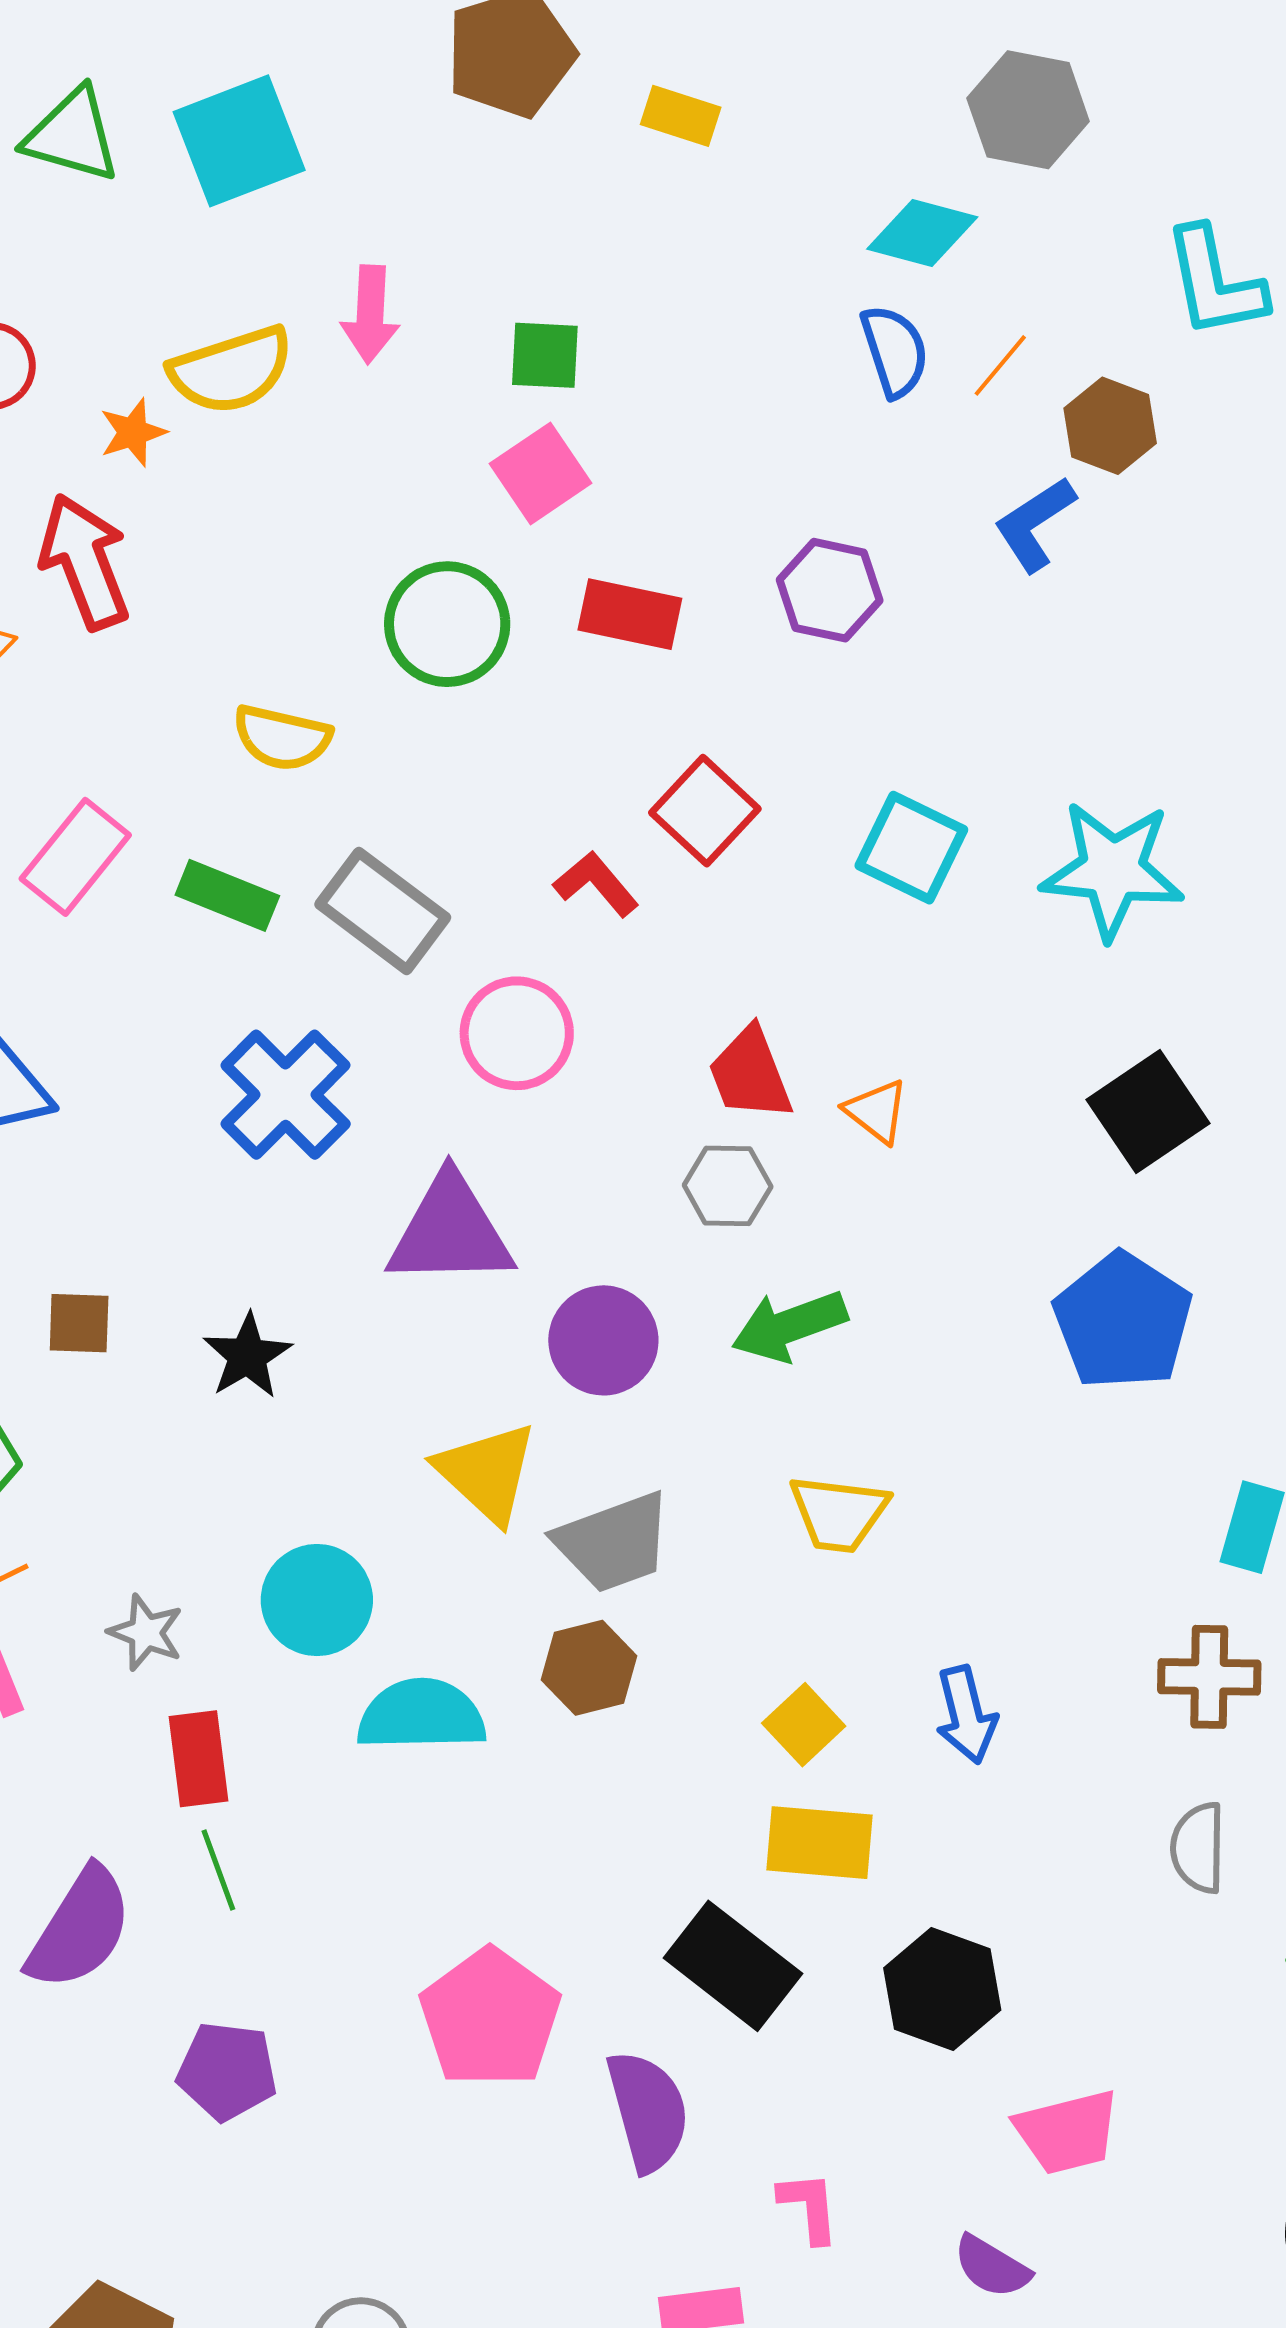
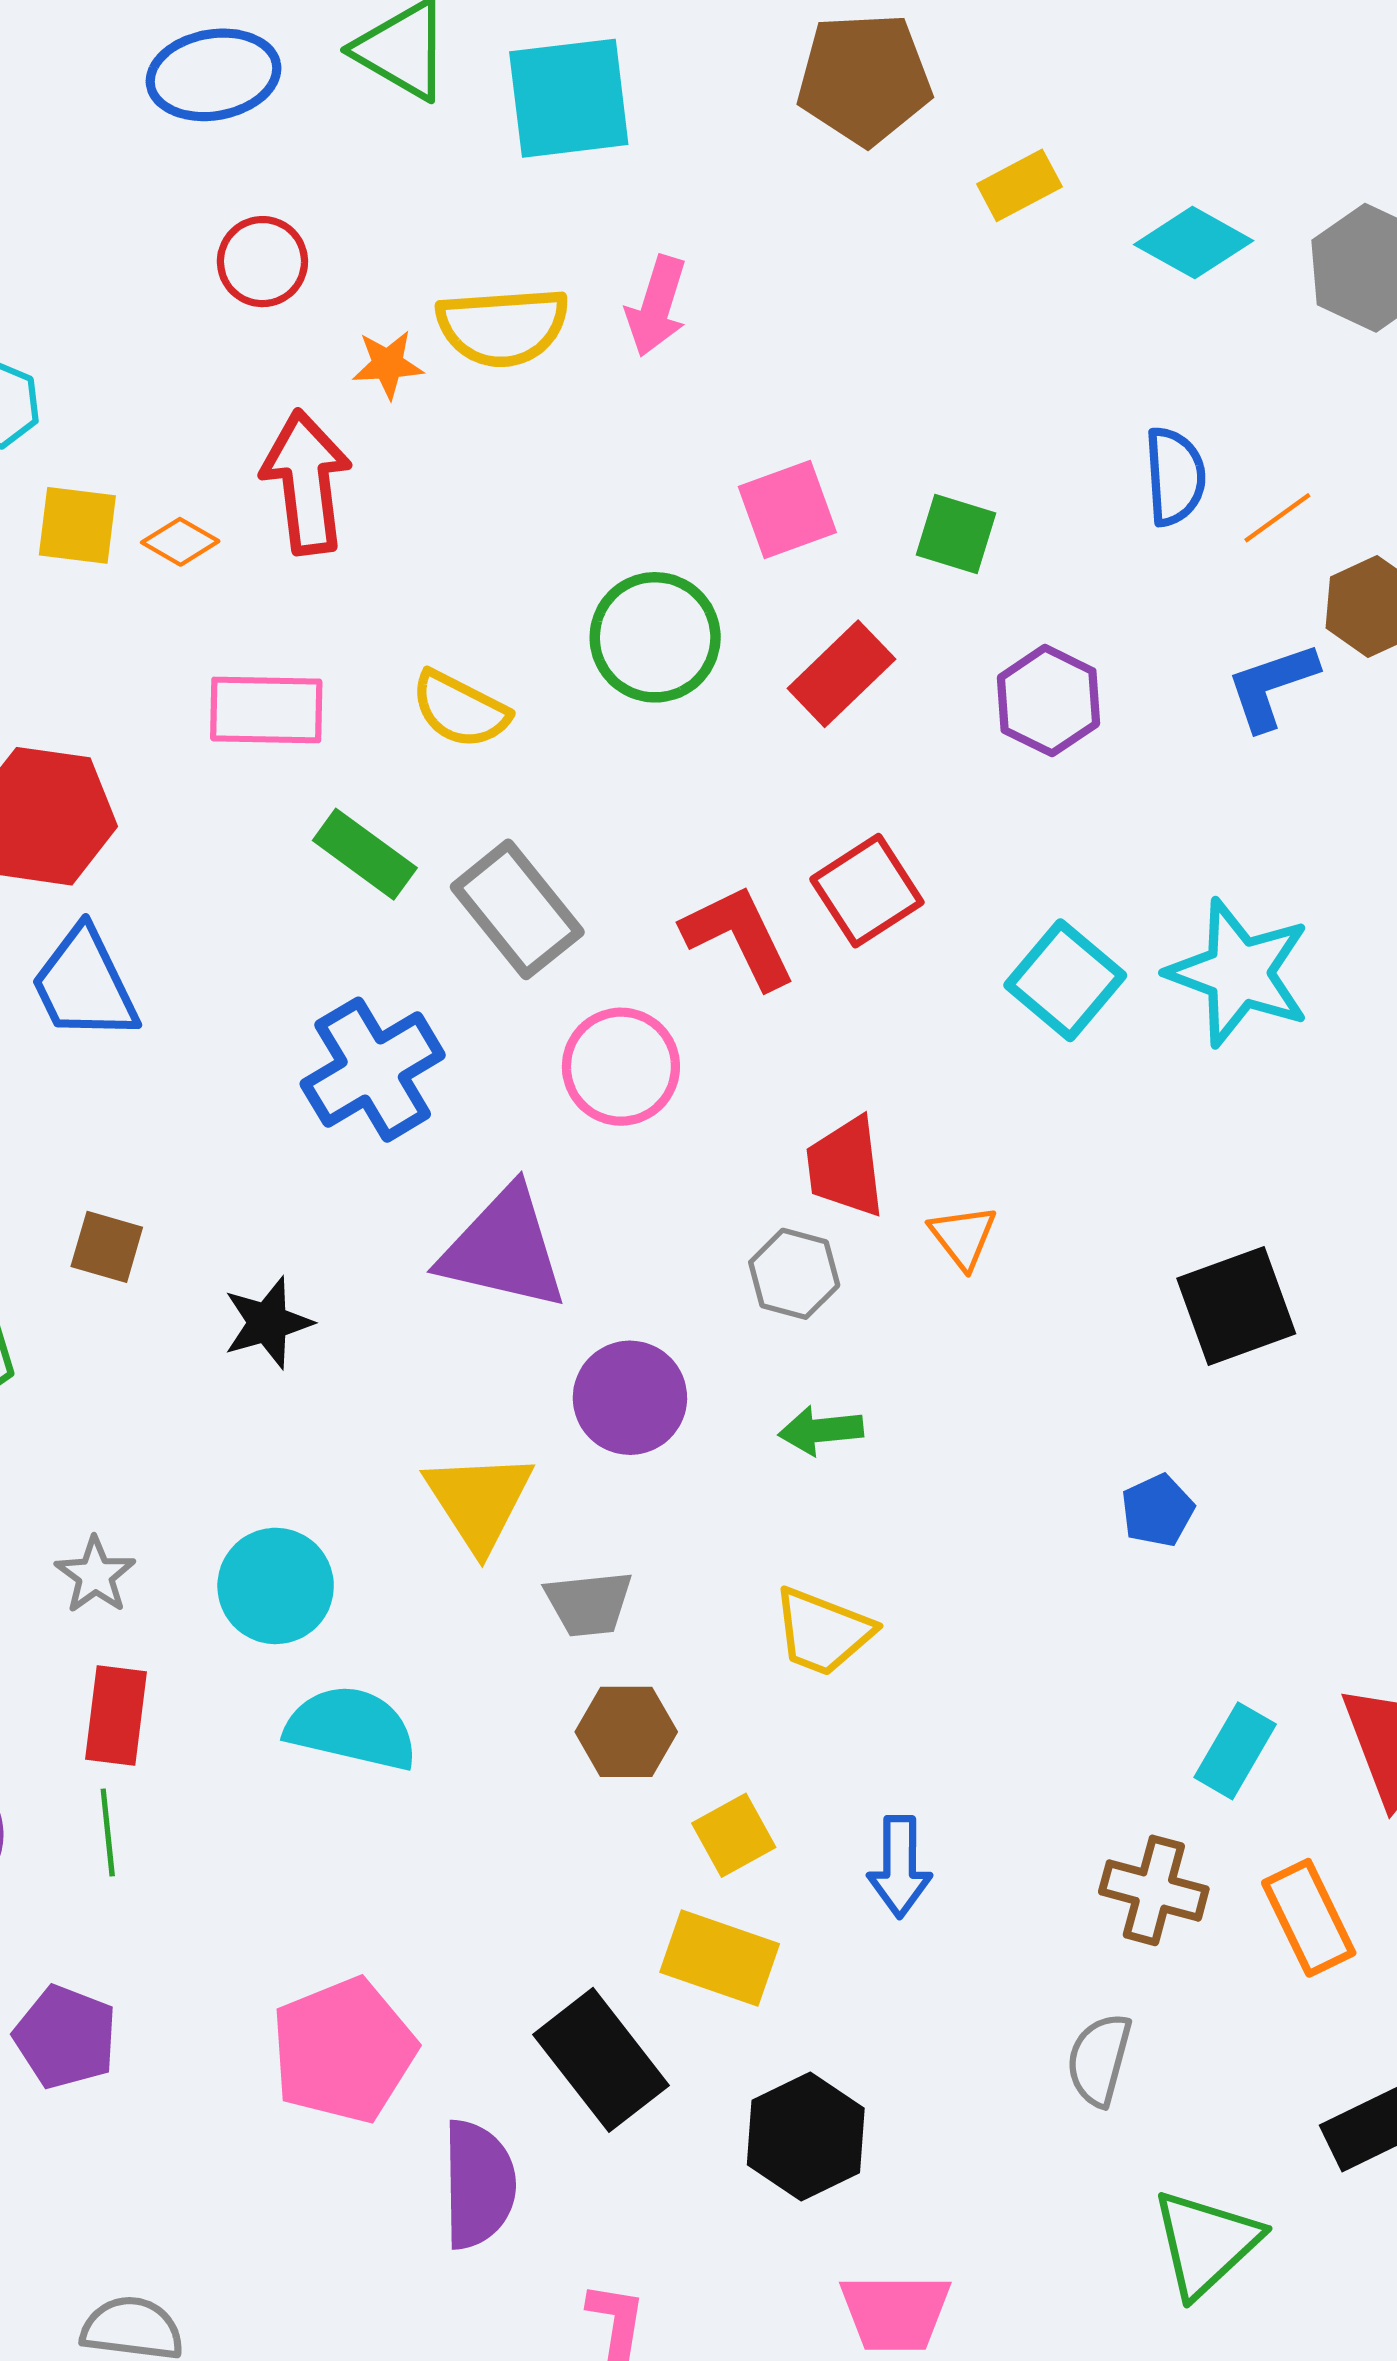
yellow rectangle: (681, 116) -> (1019, 185), turned -60
cyan diamond: (922, 233) -> (1194, 243), moved
green square: (545, 355) -> (956, 534), moved
red rectangle: (630, 614) -> (841, 674), turned -70
pink rectangle: (75, 857) -> (266, 710), moved, turned 38
cyan star: (1112, 870) -> (1239, 973), moved
red L-shape: (596, 884) -> (739, 937), size x1.4
blue pentagon: (1123, 1321) -> (1158, 1510), size x0.5
green arrow: (789, 1326) -> (821, 1430), size x0.7
gray trapezoid: (613, 1542) -> (589, 1603), size x0.7
brown hexagon: (589, 1668) -> (626, 1732), moved

